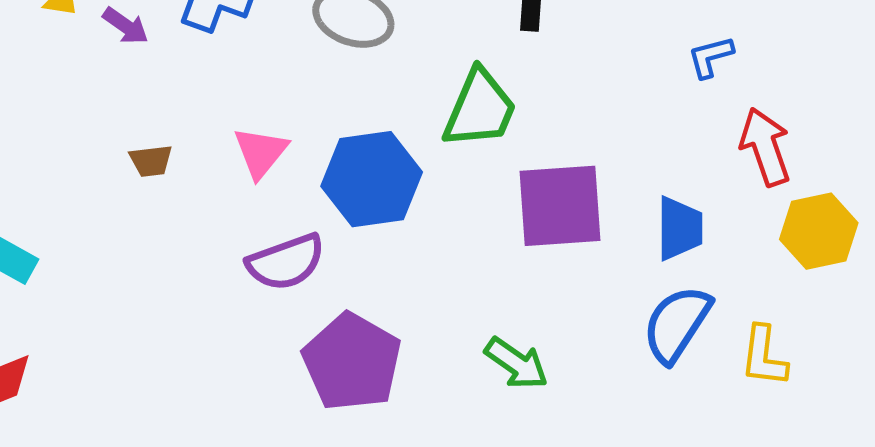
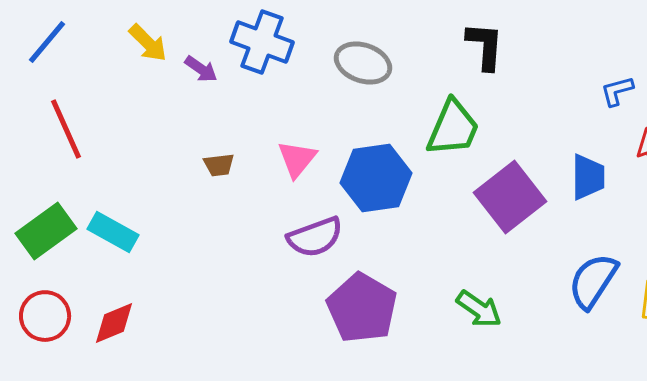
purple square: (560, 206) -> (510, 197), turned -34
blue trapezoid: (680, 228) -> (588, 177), moved

